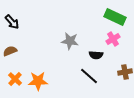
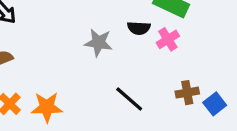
black semicircle: (96, 55) -> (139, 28), moved

